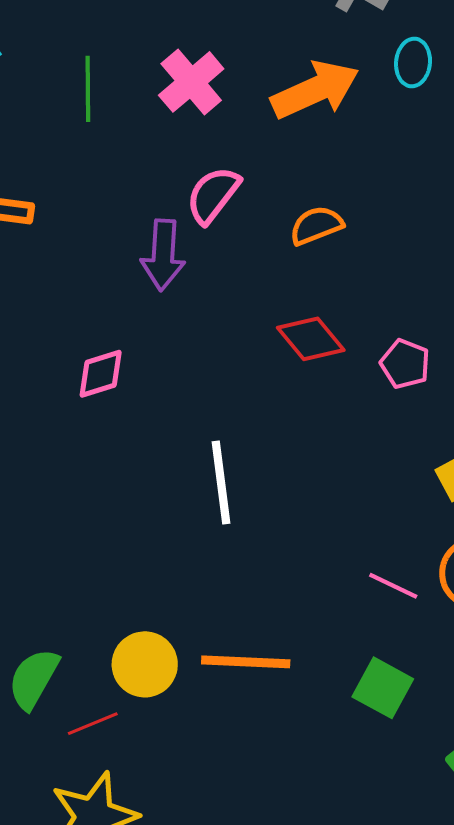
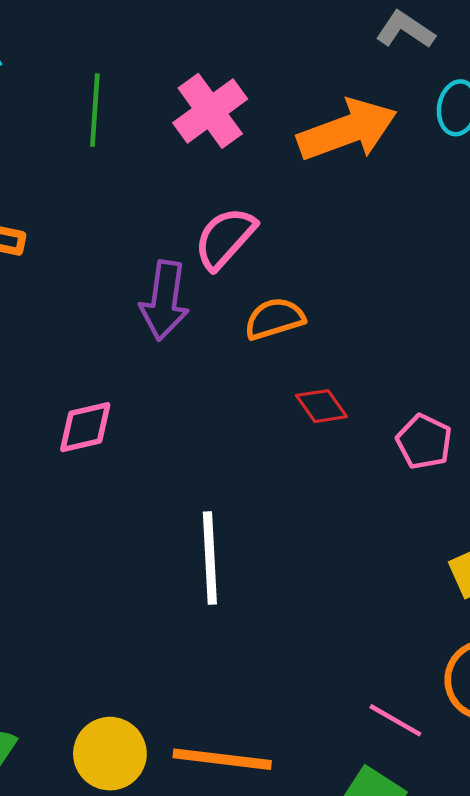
orange semicircle: (316, 225) -> (275, 319), moved
red diamond: (311, 339) -> (321, 406), size x0.7
pink line: (393, 586) -> (395, 720), moved

